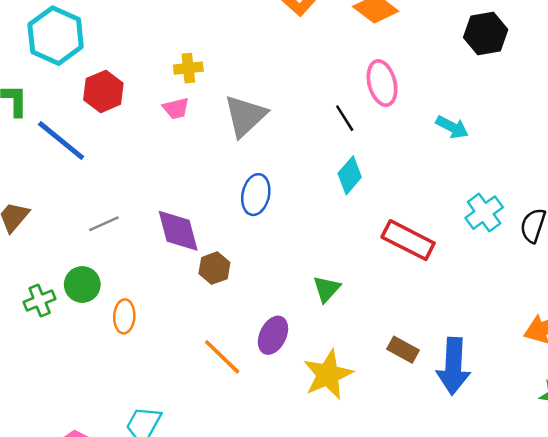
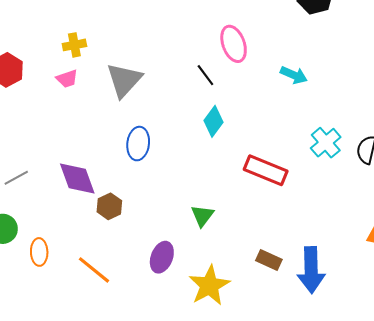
orange line: (222, 357) -> (94, 270), moved

